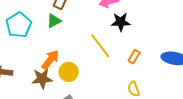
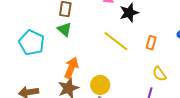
green triangle: (54, 21) -> (64, 29), turned -35
yellow circle: (69, 72) -> (100, 85), moved

